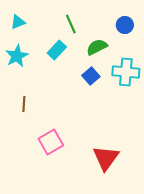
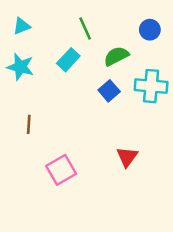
cyan star: (17, 56) -> (20, 67), turned -30
red triangle: (106, 158) -> (127, 157), moved, size x0.7

